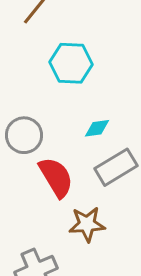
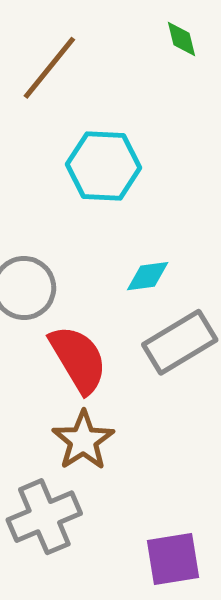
brown star: (87, 224) -> (83, 440), moved, turned -30

